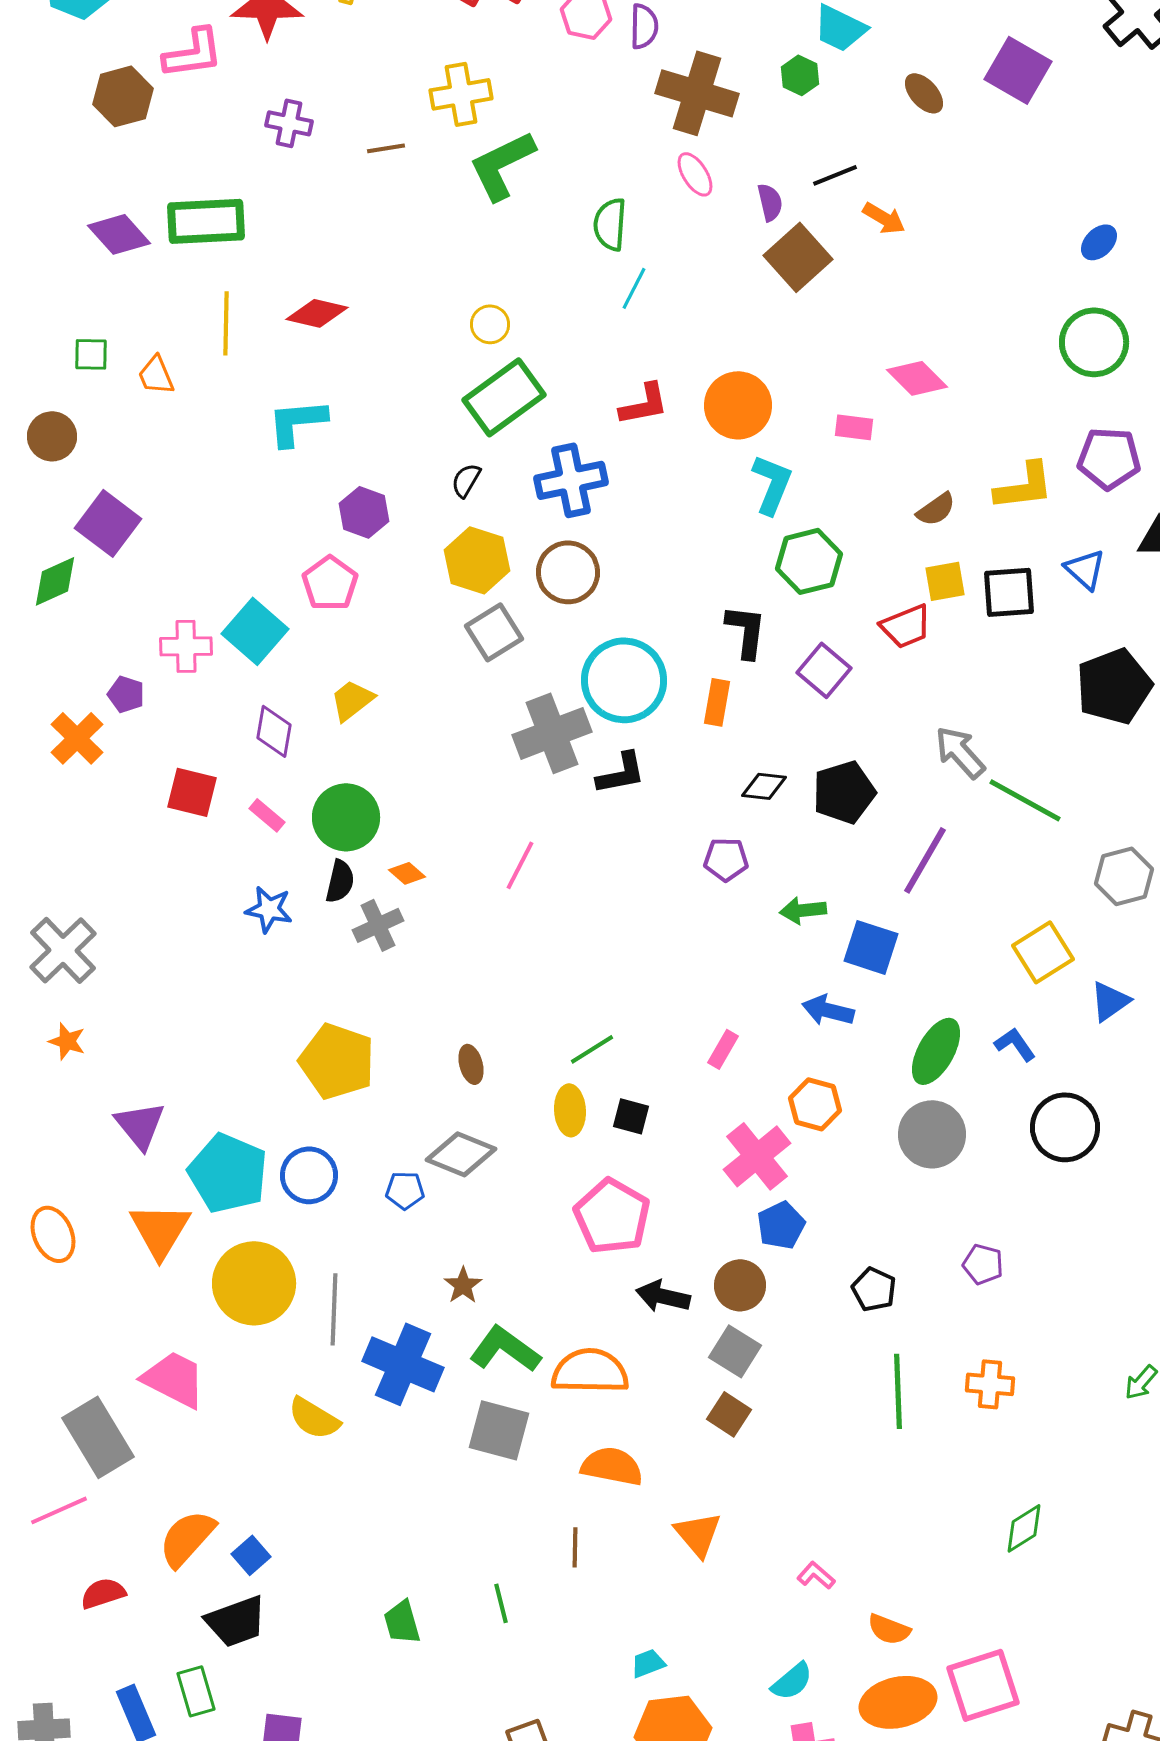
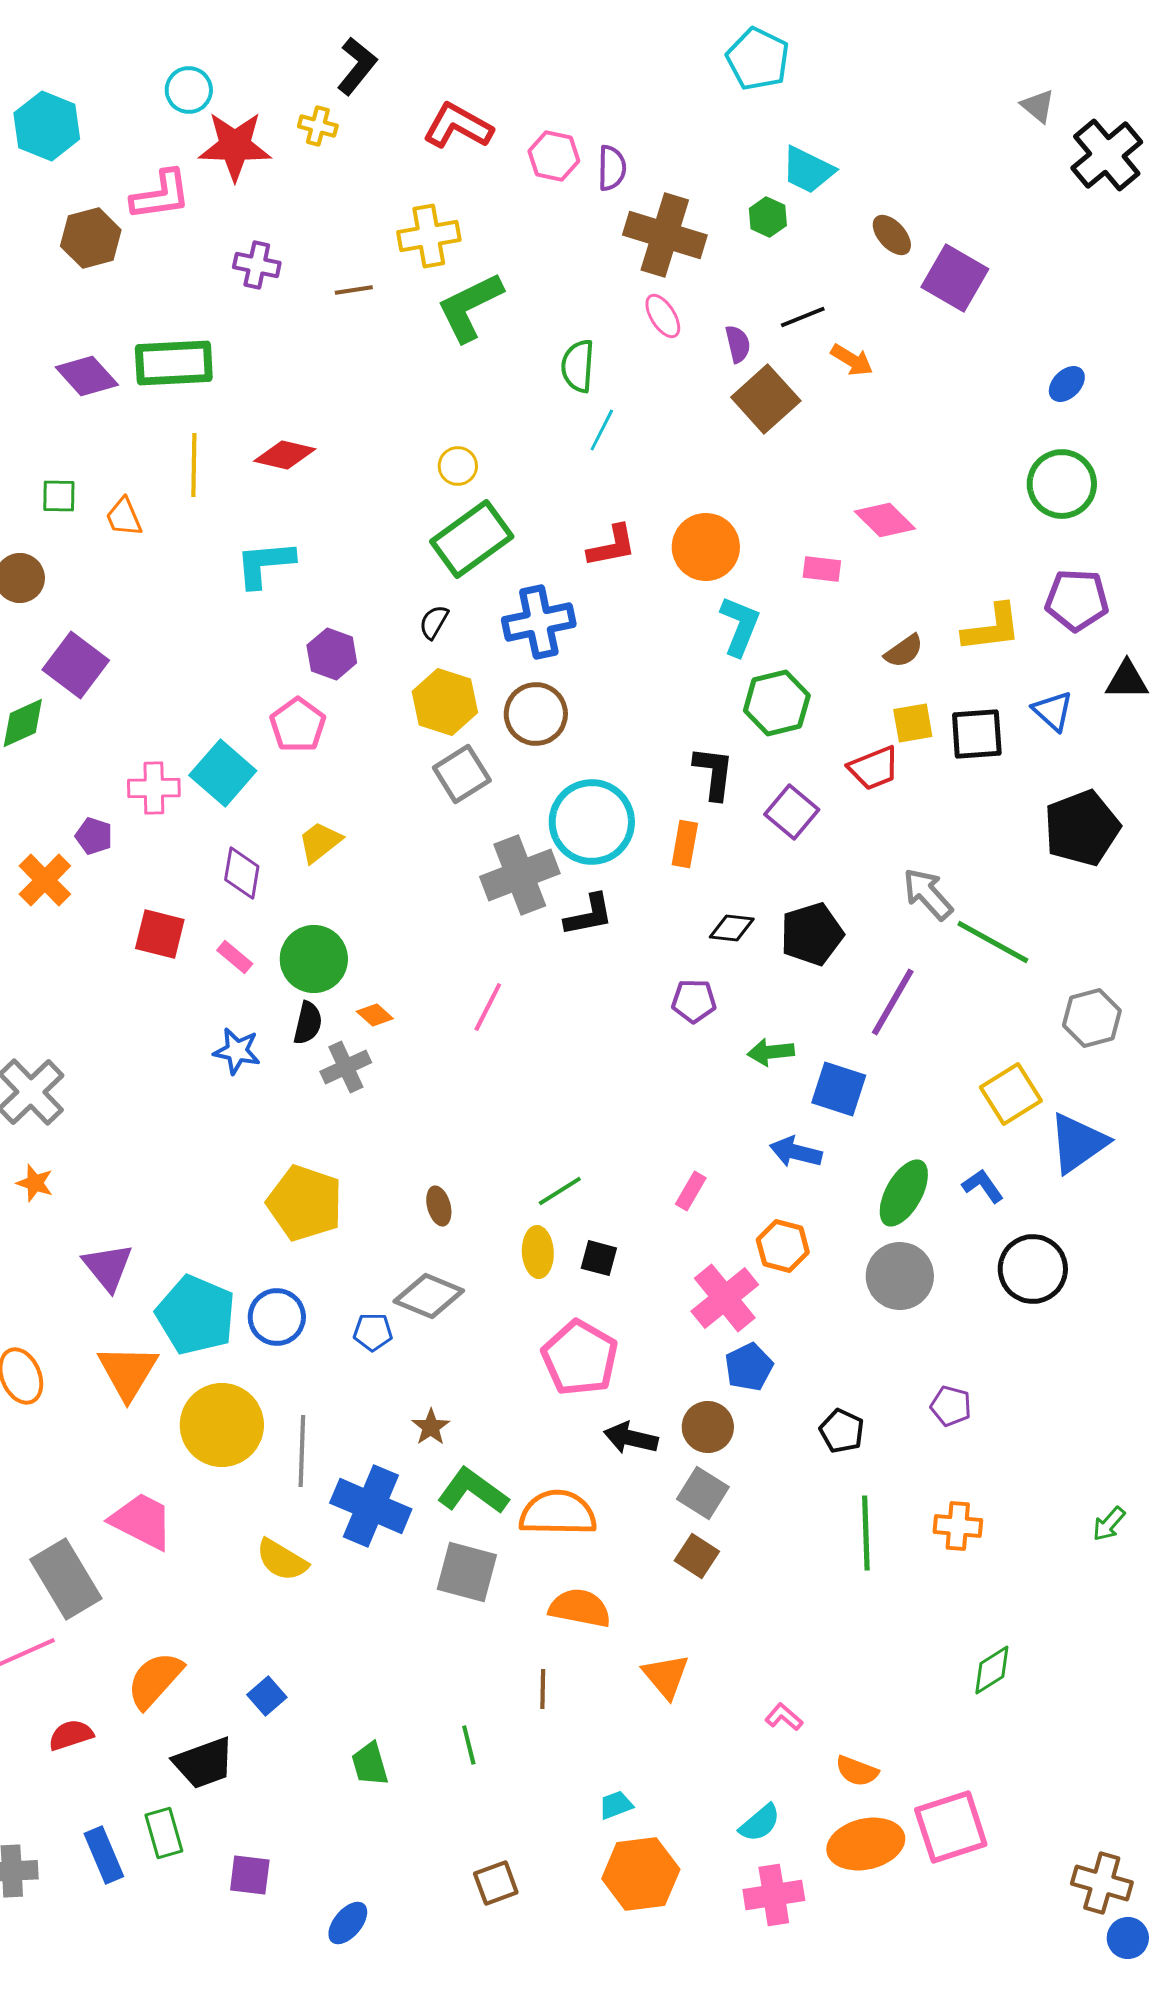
purple square: (1018, 70) -> (955, 278), moved
blue triangle: (1110, 1001) -> (1078, 1143), size x1.5
blue square: (251, 1555) -> (267, 1696), moved

